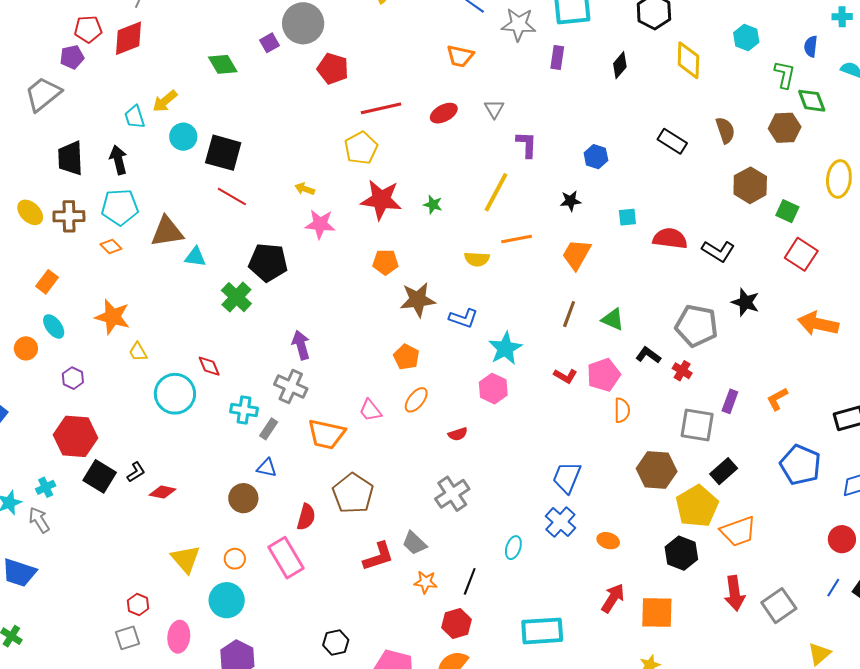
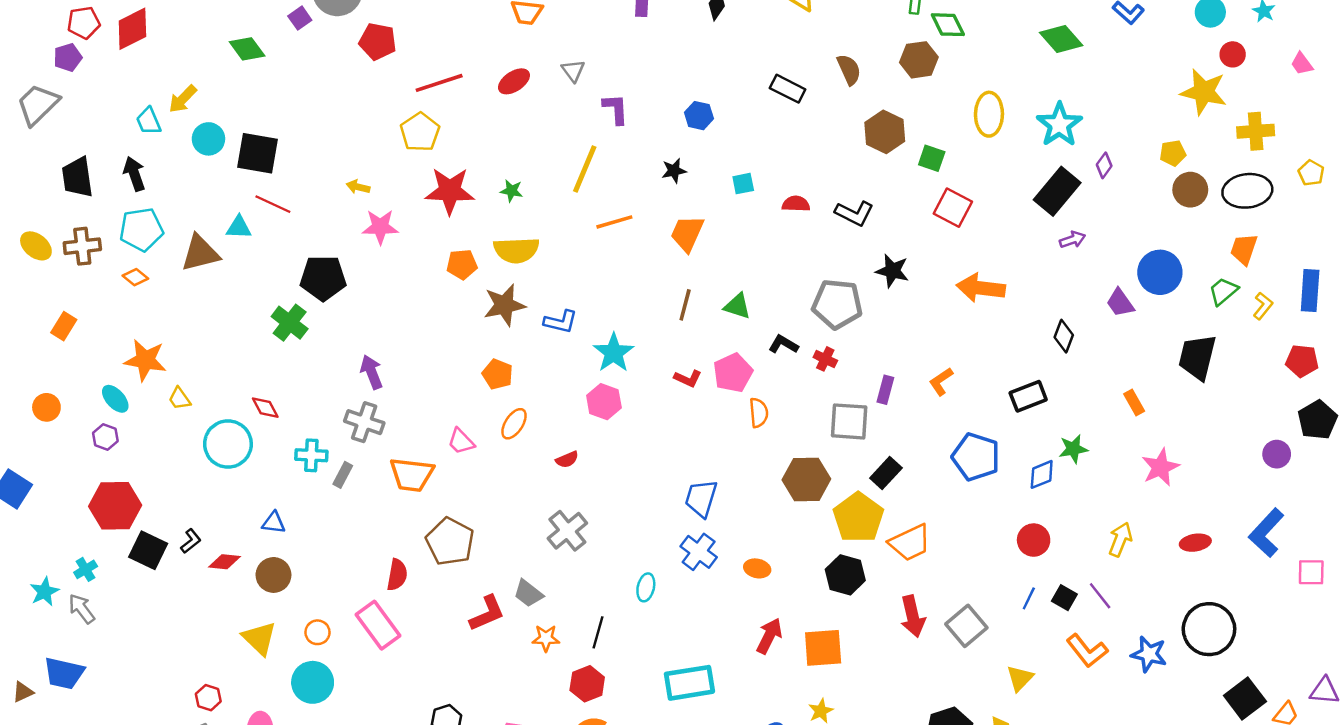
red semicircle: (670, 238) -> (796, 204), size x0.7
cyan triangle: (195, 257) -> (239, 227), moved
yellow semicircle: (477, 259) -> (516, 250), moved, size x1.5
cyan ellipse: (54, 326) -> (115, 399), moved
blue triangle: (267, 468) -> (274, 523), moved
brown circle: (243, 498) -> (273, 575), moved

